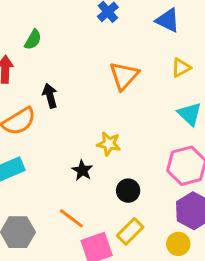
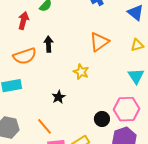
yellow star: (109, 144) -> (81, 72), moved
black circle: (128, 191) -> (102, 119), moved

